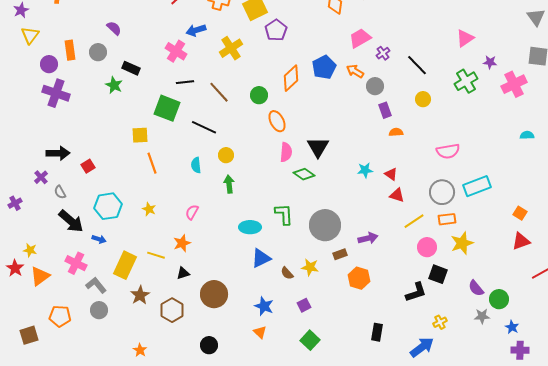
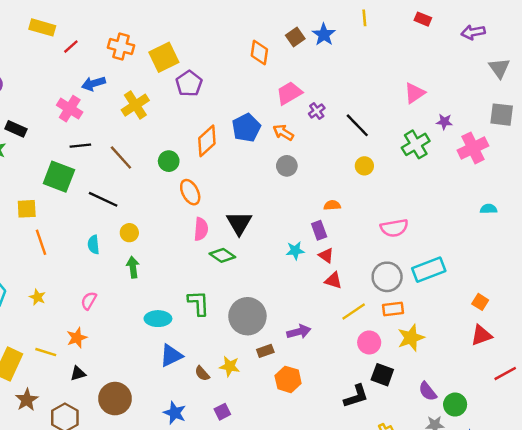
gray circle: (375, 86) -> (287, 166), moved
purple rectangle: (385, 110) -> (319, 230), moved

